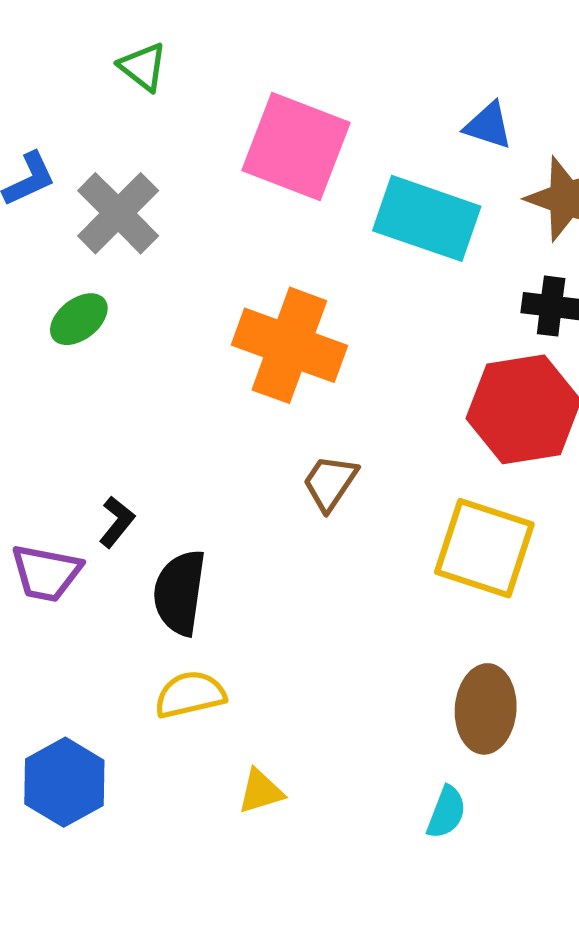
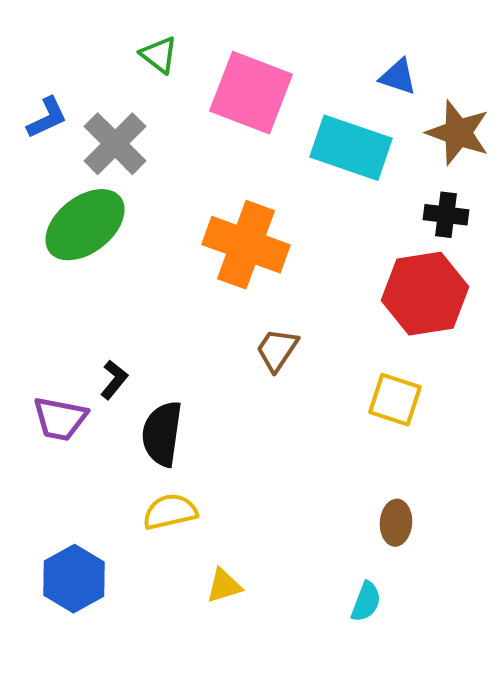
green triangle: (143, 67) -> (159, 55), moved
green ellipse: (79, 319) -> (85, 225), size x1.8
yellow square: (484, 548) -> (395, 400), size x0.7
brown ellipse: (486, 709) -> (396, 523), size x0.7

